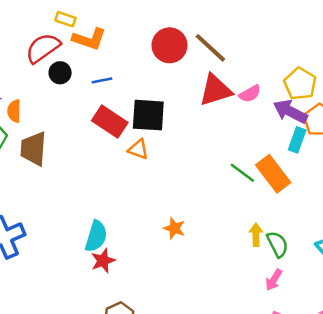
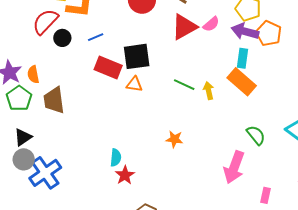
cyan rectangle: (297, 140) -> (243, 58), moved
green line: (242, 173) -> (184, 85), moved
yellow arrow: (256, 235) -> (209, 91), moved
cyan semicircle: (96, 236) -> (116, 158), size x0.7
pink arrow: (274, 280) -> (234, 167), moved, size x1.8

